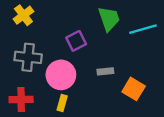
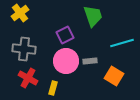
cyan line: (143, 29) -> (122, 43), moved
pink circle: (61, 75) -> (66, 61), moved
red cross: (21, 100) -> (28, 78), moved, turned 30

